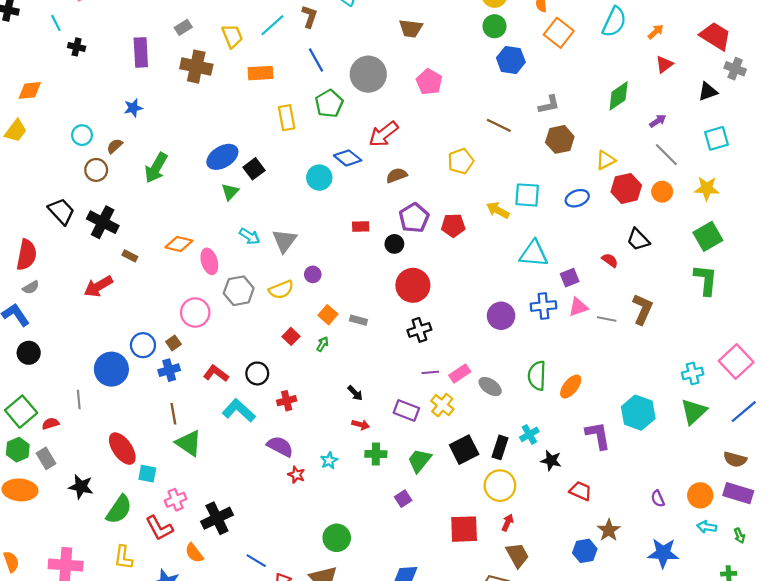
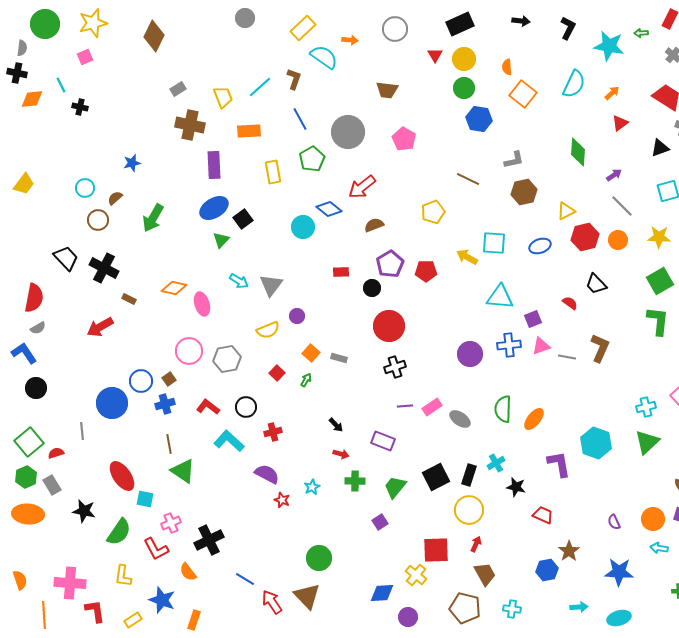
purple rectangle: (141, 52) -> (214, 165), moved
orange diamond: (30, 90) -> (32, 99), moved
green diamond: (619, 96) -> (578, 152), turned -52
gray hexagon: (239, 291) -> (227, 359), moved
yellow cross: (442, 405) -> (416, 575), moved

